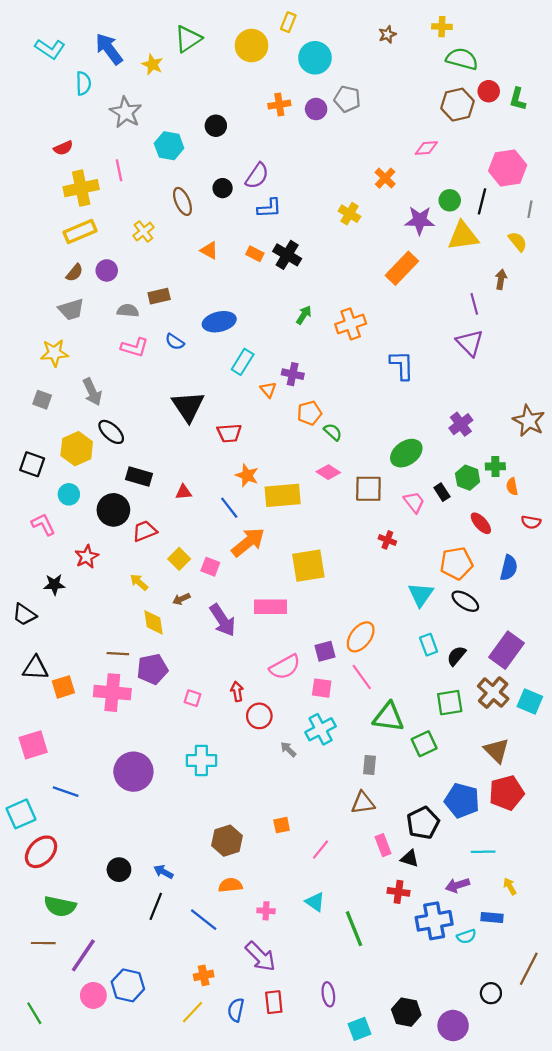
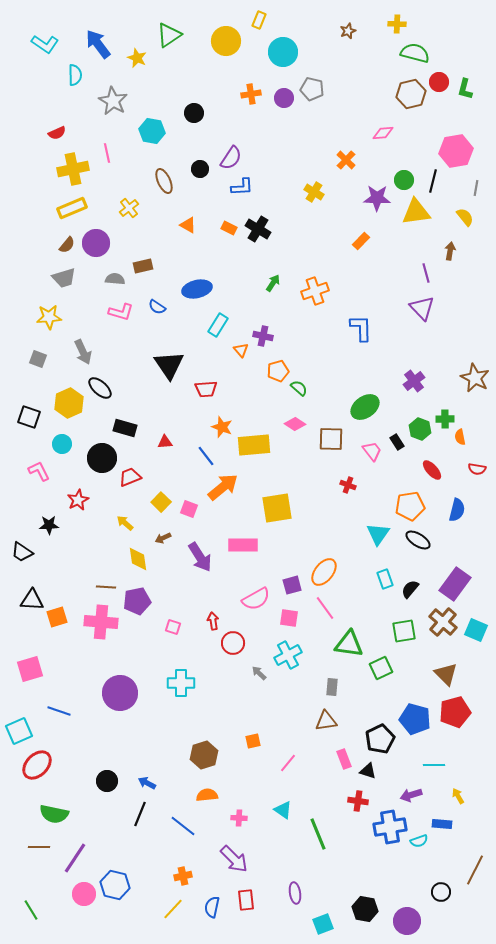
orange rectangle: (402, 268) -> (361, 241), size x0.6
purple circle: (107, 270) -> (96, 243), size x1.4

